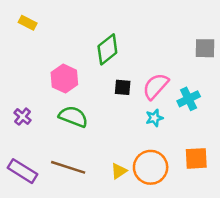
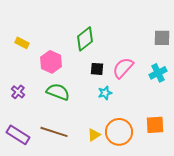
yellow rectangle: (28, 23) -> (22, 43), moved
cyan cross: (189, 99) -> (158, 73), moved
cyan star: (154, 118) -> (105, 93), moved

